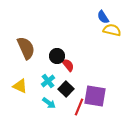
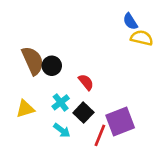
black circle: (57, 56) -> (52, 66), moved
yellow triangle: (20, 86) -> (25, 109), turned -42
purple square: (95, 96) -> (120, 121), turned -30

